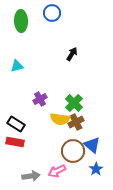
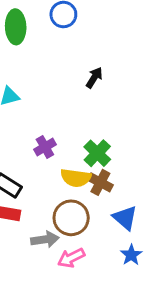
brown cross: (76, 122) -> (100, 182), turned -35
brown circle: (73, 151) -> (71, 218), moved
gray arrow: (31, 176) -> (45, 239), moved

